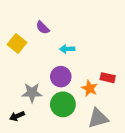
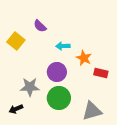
orange star: (90, 88) -> (84, 58), moved

